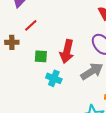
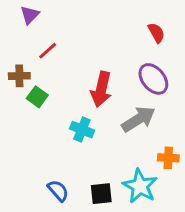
green square: (41, 56) -> (37, 97), moved, turned 32

